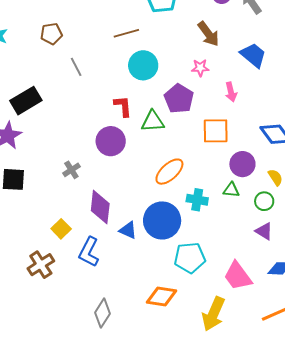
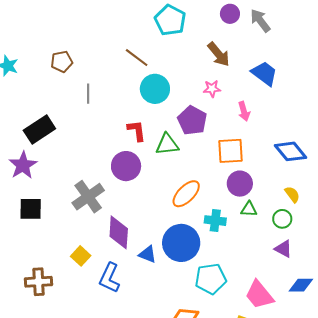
brown line: (126, 33) -> (137, 58), turned 55
gray line: (76, 67) -> (88, 94), turned 30
purple circle: (242, 164) -> (240, 184), moved
gray cross: (71, 170) -> (88, 197), size x1.8
brown cross: (41, 265) -> (39, 282), moved, turned 32

